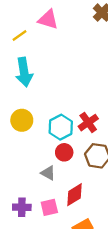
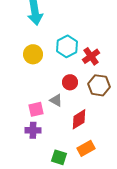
cyan hexagon: (61, 127) -> (67, 46), moved
pink square: (49, 207) -> (36, 109), moved

